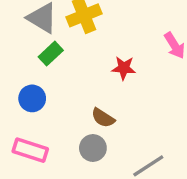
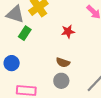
blue circle: (32, 98) -> (12, 63), moved

